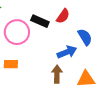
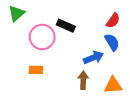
red semicircle: (63, 16) -> (113, 21), moved

